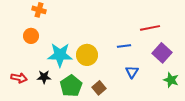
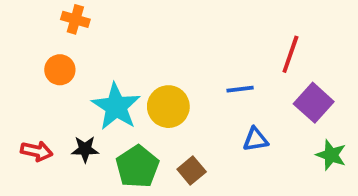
red line: (150, 28) -> (290, 54), turned -60
cyan star: (60, 55) -> (116, 107), turned 30
blue triangle: (132, 72) -> (256, 139), turned 48

